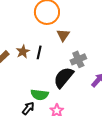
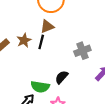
brown triangle: (63, 35) -> (47, 26), moved, turned 32
black semicircle: (64, 77) -> (62, 77), moved, size x0.6

